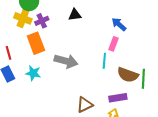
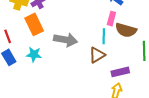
brown semicircle: (128, 75) -> (126, 30), moved
brown triangle: (85, 105) -> (97, 55), moved

